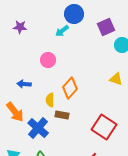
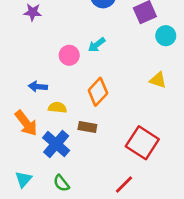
cyan arrow: (62, 31) -> (97, 45), moved
yellow semicircle: (50, 100) -> (57, 107), moved, turned 96

